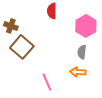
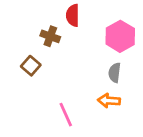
brown cross: (11, 26) -> (50, 36), moved
brown square: (22, 47) -> (31, 66), size x0.6

